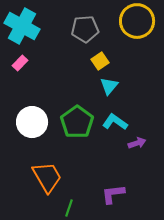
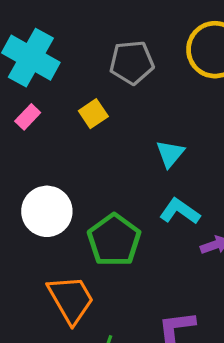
yellow square: (100, 61) -> (93, 114), moved
green pentagon: (77, 122) -> (114, 240), moved

